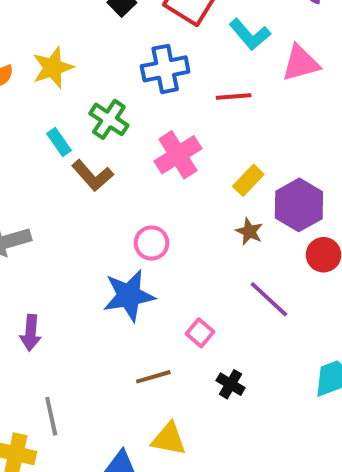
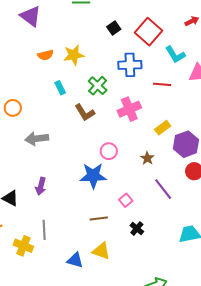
cyan rectangle: (59, 142) -> (60, 88), moved
brown star: (249, 231) -> (147, 158), moved

